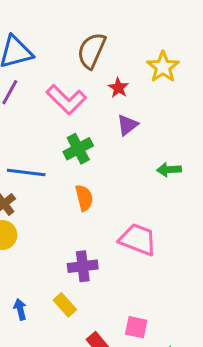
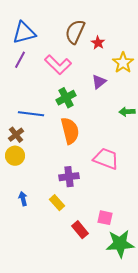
yellow star: (163, 67) -> (123, 63), moved
red star: (118, 88) -> (98, 43), moved
orange semicircle: (84, 198) -> (70, 131), size x1.5
blue arrow: (20, 309) -> (23, 199), moved

